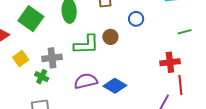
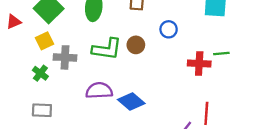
yellow square: (21, 59) -> (44, 41), moved
red cross: (170, 62) -> (199, 63), moved
green cross: (42, 77) -> (40, 73), moved

